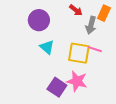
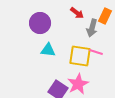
cyan triangle: (47, 47) -> (48, 50), turned -35
pink star: (77, 81) -> (78, 84), turned 30

